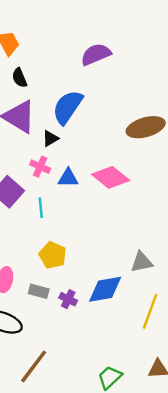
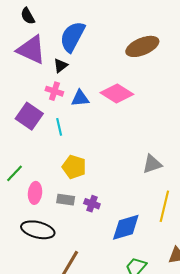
blue diamond: (105, 289) -> (126, 227), moved

